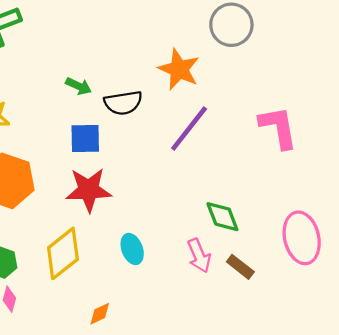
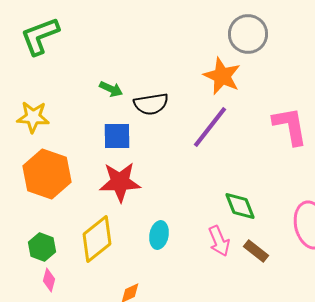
orange star: (179, 69) -> (222, 76), moved
cyan ellipse: (132, 249) -> (159, 235), turned 32

